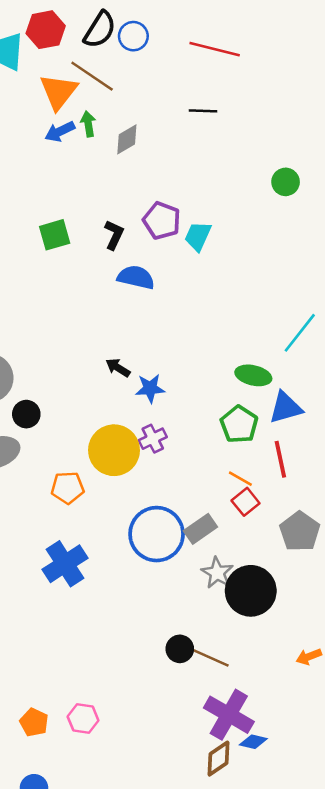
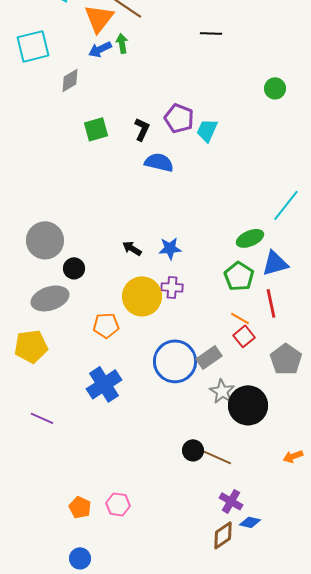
gray diamond: (127, 139) -> (70, 80), moved
black arrow: (118, 368) -> (132, 248), moved
green ellipse: (253, 375) -> (250, 238), turned -36
purple cross: (153, 439) -> (172, 287), turned 30
purple cross: (229, 715) -> (231, 501), size x0.6

